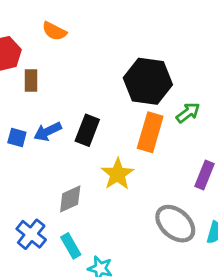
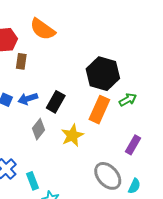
orange semicircle: (54, 31) -> (43, 29), size x1.5
gray diamond: (70, 199) -> (39, 129), moved, turned -35

